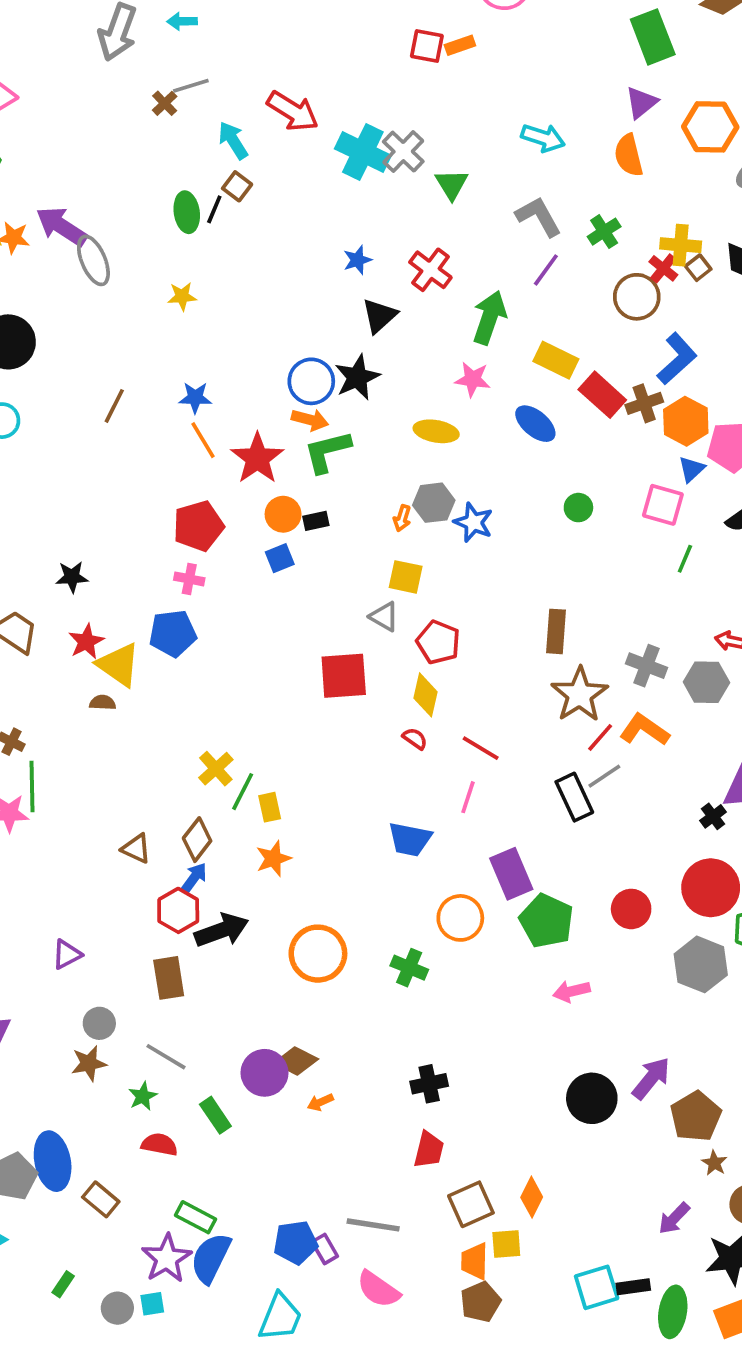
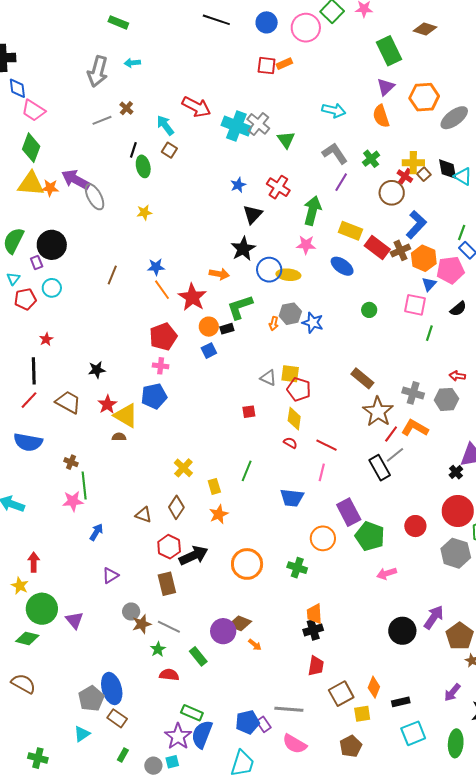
gray line: (191, 86) -> (102, 120), moved
black line: (214, 209) -> (133, 150), moved
blue circle: (311, 381) -> (269, 270), moved
green L-shape: (327, 452) -> (240, 307), moved
yellow square: (406, 577) -> (290, 374), moved
brown rectangle: (556, 631) -> (362, 378), turned -50
red square: (344, 676) -> (249, 412), size x0.5
green line: (243, 792) -> (247, 471), moved
blue arrow: (194, 878) -> (96, 532), moved
brown star: (89, 1063) -> (142, 624), moved
orange arrow: (320, 1102) -> (255, 645), turned -112
brown rectangle: (101, 1199) -> (117, 718), moved
orange trapezoid: (475, 1261) -> (314, 614), moved
black rectangle: (633, 1287) -> (401, 702), moved

